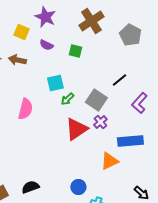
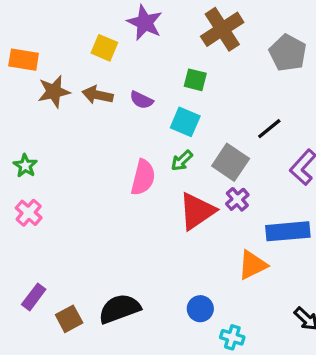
purple semicircle: (46, 45) -> (141, 100), moved
cyan square: (55, 83) -> (185, 122), moved, turned 36
pink semicircle: (25, 109) -> (143, 177), moved
black semicircle: (30, 187) -> (120, 309), size x1.4

